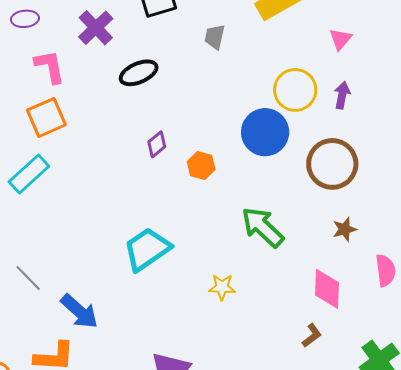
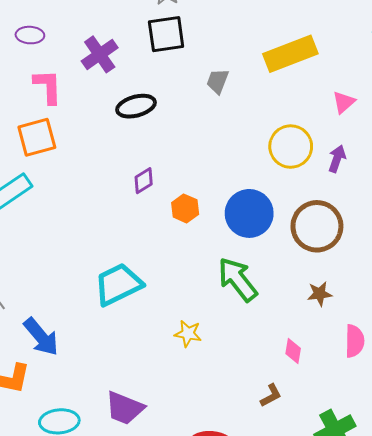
blue circle: (265, 132) -> (249, 213), moved
pink diamond: (327, 289) -> (293, 351), size x0.6

